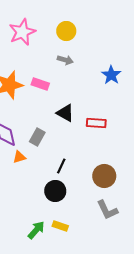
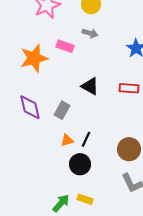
pink rectangle: (40, 84) -> (65, 46), moved
red rectangle: (96, 123) -> (129, 88), moved
orange triangle: (19, 157) -> (67, 140), moved

